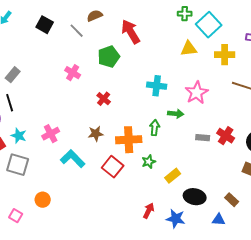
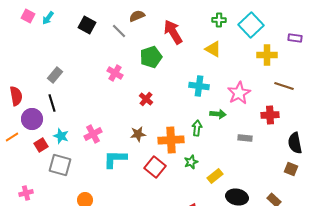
green cross: (185, 14) -> (219, 20), moved
yellow triangle: (189, 49) -> (213, 49), moved, turned 36
red cross: (226, 136) -> (270, 115), moved, turned -36
cyan L-shape: (73, 159) -> (115, 159), turned -45

